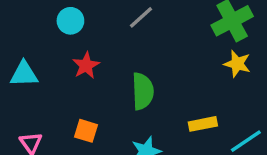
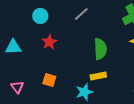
green semicircle: (143, 91) -> (100, 49), moved
yellow rectangle: (203, 124) -> (98, 76), moved

